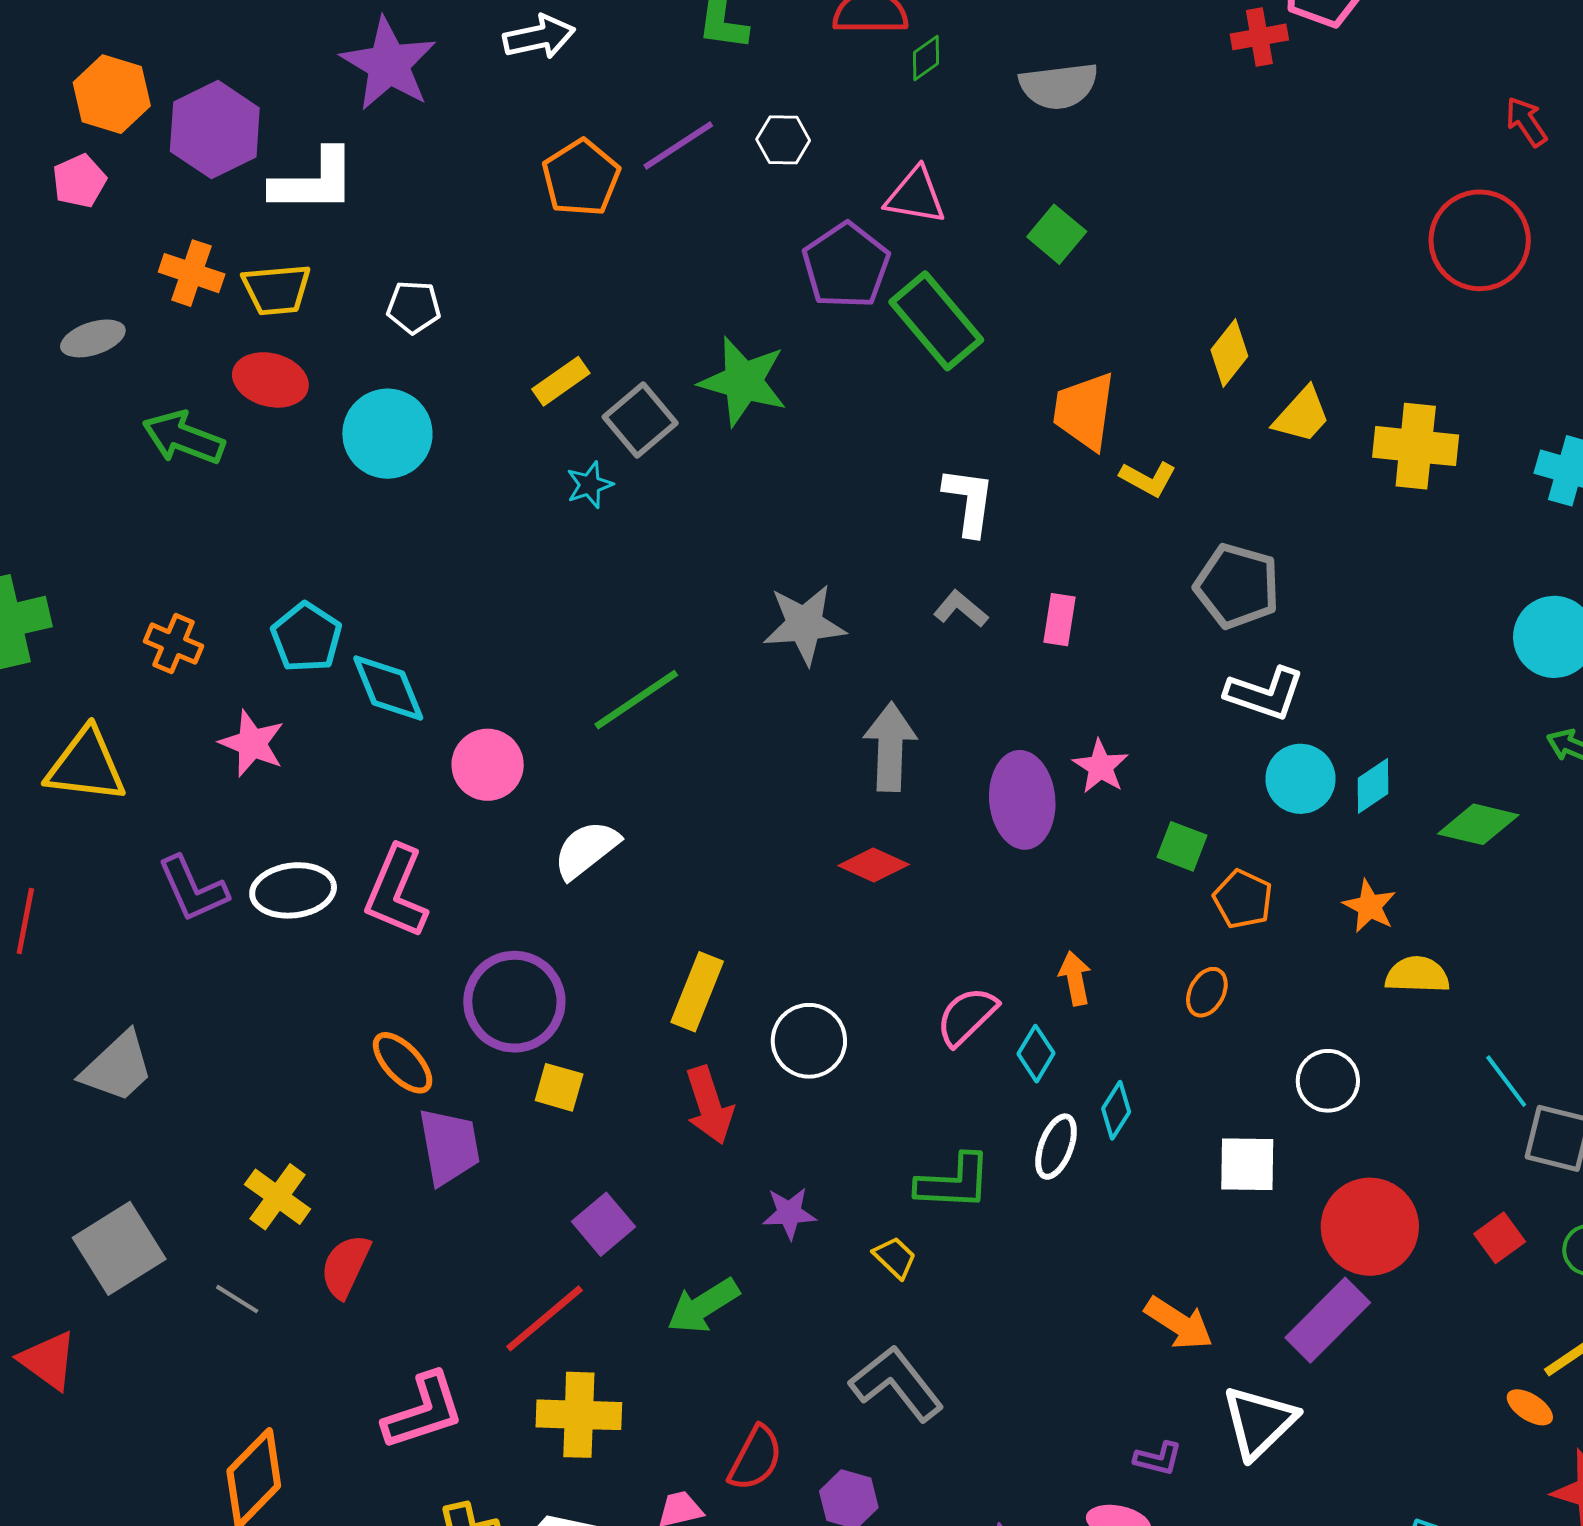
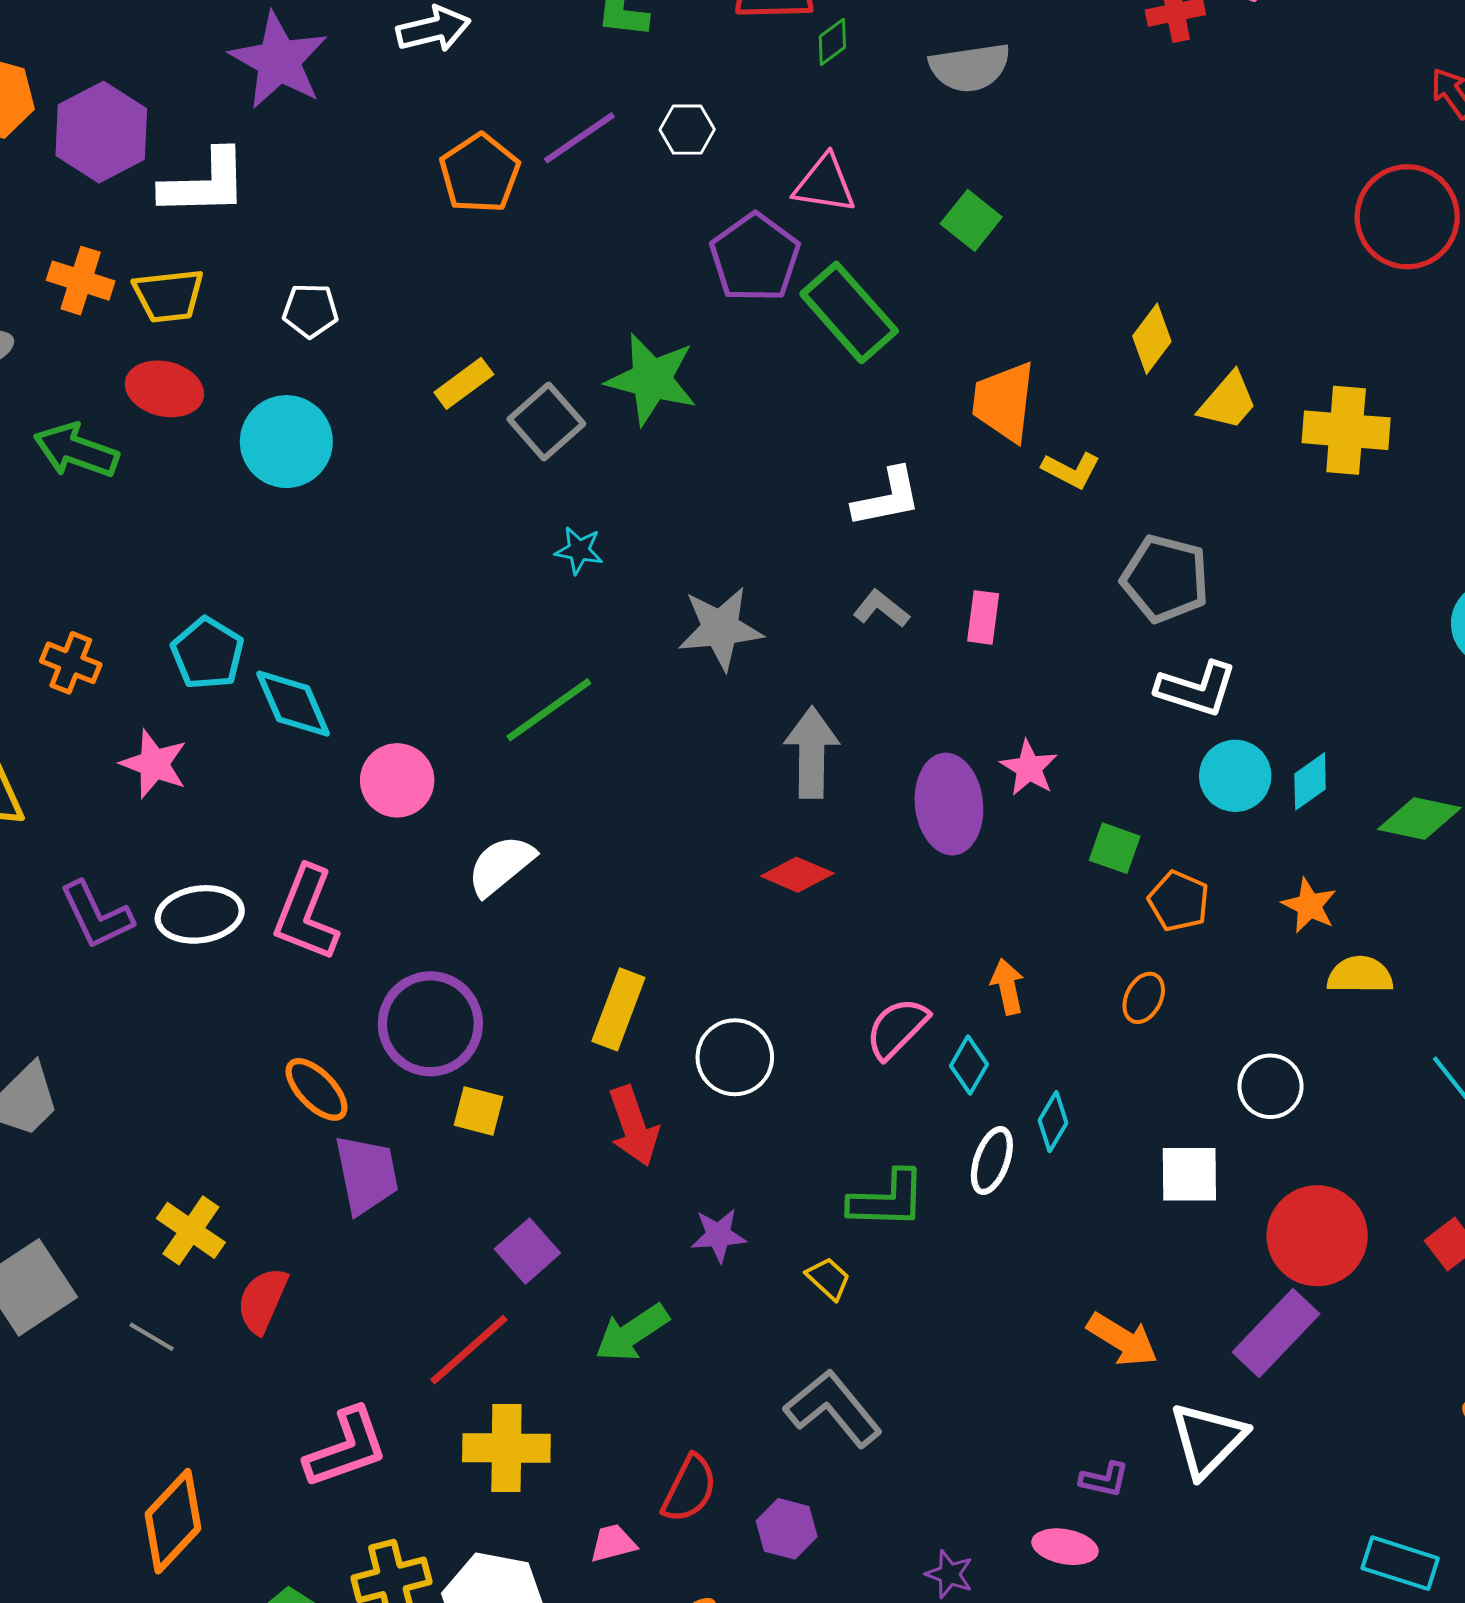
cyan star: (590, 485) -> (579, 550), moved, turned 30
white L-shape: (969, 501) -> (887, 498), turned 72

